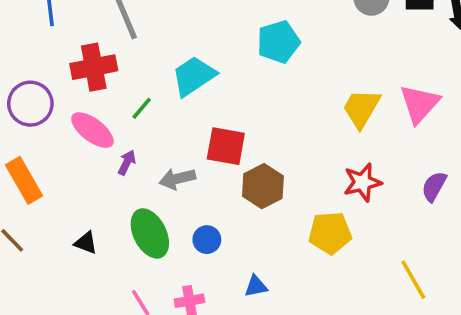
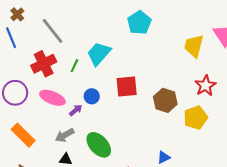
green line: (142, 108) -> (74, 66), moved
purple arrow: (127, 163) -> (76, 110), turned 40
gray arrow: (177, 179) -> (65, 135), moved
brown hexagon: (263, 186) -> (165, 100), moved
blue circle: (207, 240) -> (92, 96), moved

